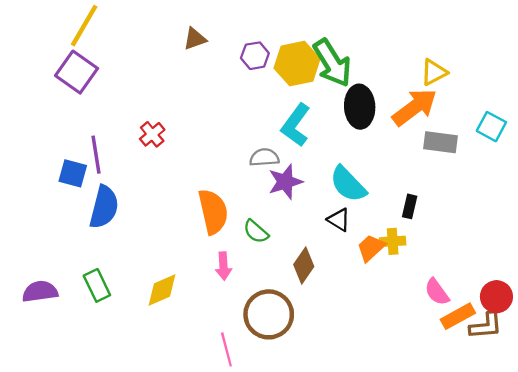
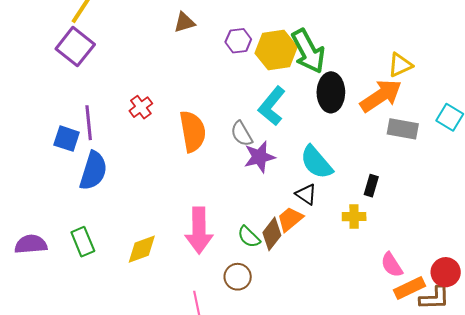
gray semicircle: (264, 157) -> (242, 134), turned -120
orange semicircle: (213, 212) -> (193, 131), moved
green semicircle: (256, 232) -> (249, 237), moved
orange trapezoid: (371, 248) -> (290, 219), moved
pink arrow: (223, 266) -> (199, 230), size x1.8
brown circle: (269, 314) -> (238, 277), size x0.6

